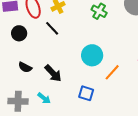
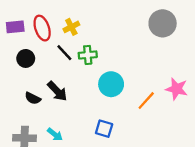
green cross: (99, 11) -> (88, 55), moved, turned -35
orange line: (112, 72) -> (146, 101), moved
black arrow: (53, 73) -> (57, 91), moved

